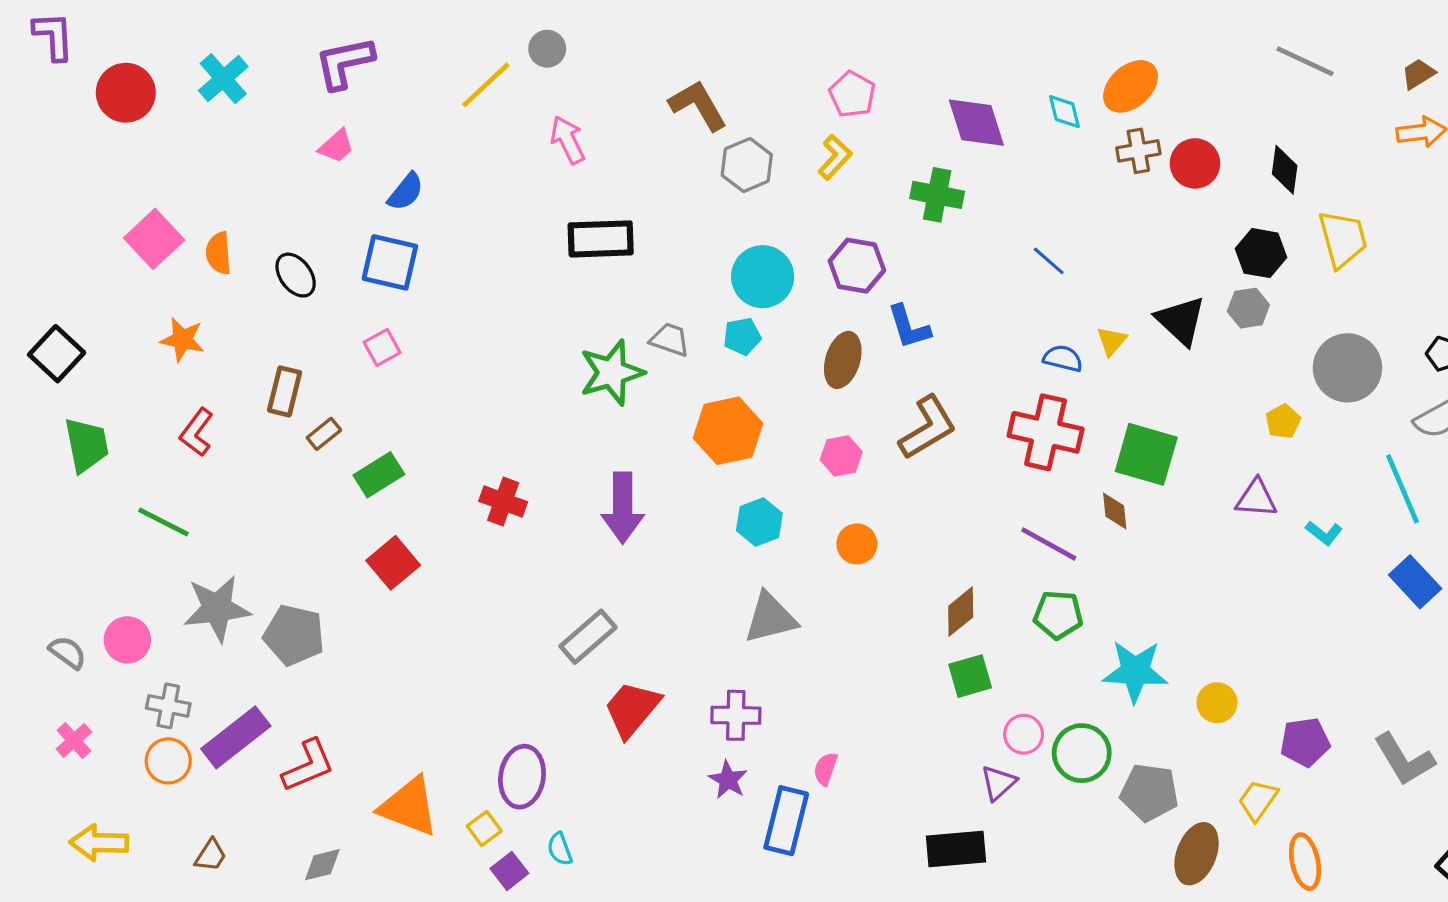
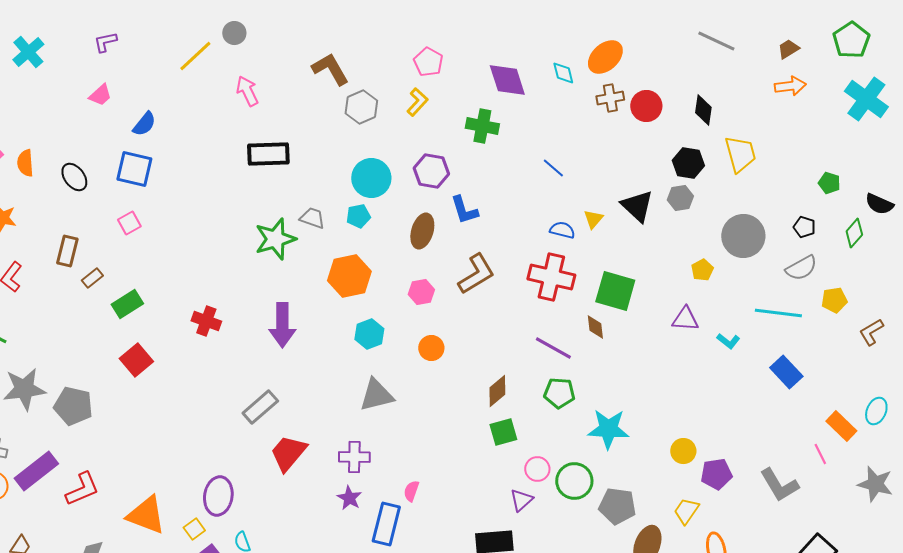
purple L-shape: (344, 63) -> (105, 42), size x0.6
cyan line: (1402, 489) -> (778, 313), turned -60
yellow circle: (1217, 703) -> (683, 451), moved

